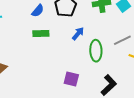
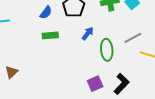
purple square: (71, 79) -> (95, 84), moved, turned -35

